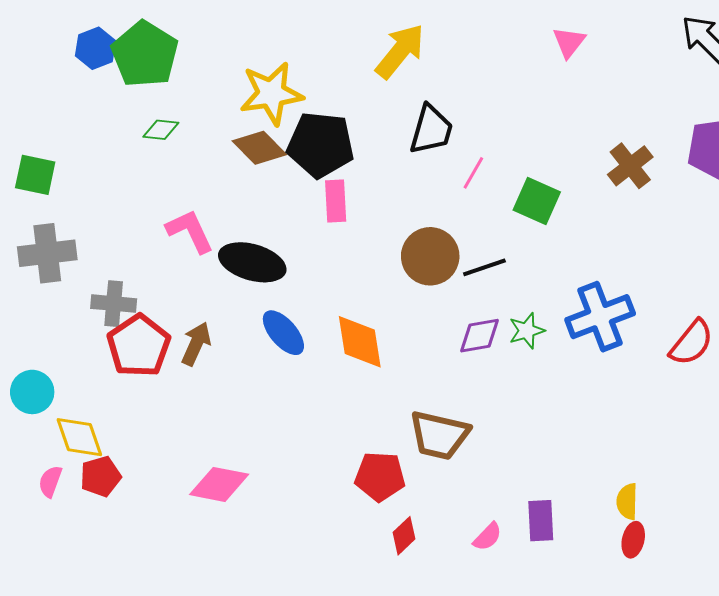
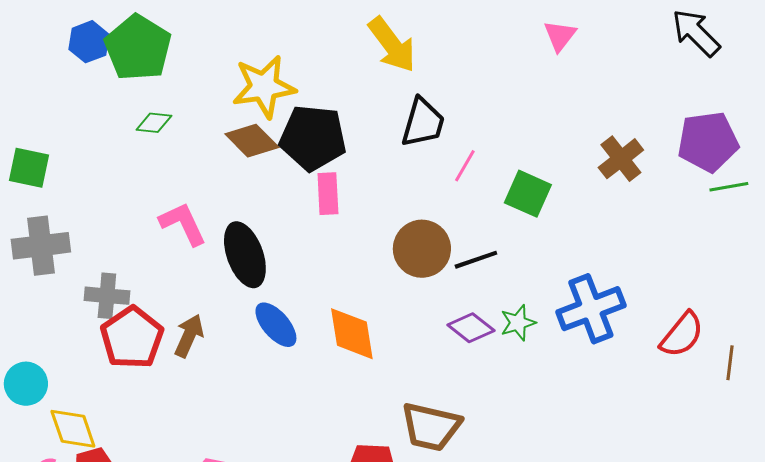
yellow arrow: (400, 51) -> (392, 45), turned 104
black ellipse: (252, 262) -> (245, 255), turned 54
purple diamond: (479, 336) -> (471, 328), turned 48

